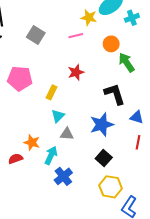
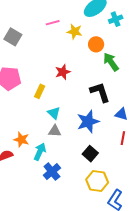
yellow star: (89, 18) -> (75, 31), moved
gray square: (36, 35) -> (13, 37), moved
pink line: (76, 36) -> (53, 23), moved
cyan triangle: (58, 116) -> (54, 113), moved, turned -32

